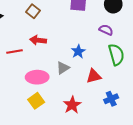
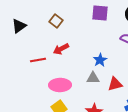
red arrow: (38, 40) -> (61, 49), turned -35
gray triangle: (63, 68) -> (93, 78), moved, turned 32

